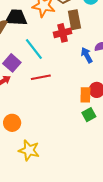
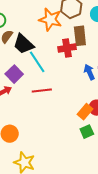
black trapezoid: (16, 18) -> (23, 44), moved, turned -145
orange rectangle: (85, 95) -> (85, 112), turned 35

